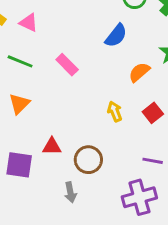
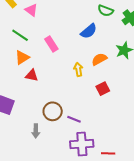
orange triangle: (19, 104) -> (22, 57), moved
yellow arrow: (115, 111) -> (78, 69), moved
red triangle: (52, 146) -> (32, 75), moved
purple line: (153, 161) -> (74, 119), moved

